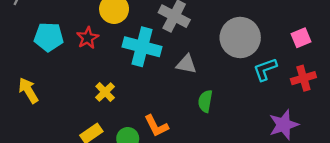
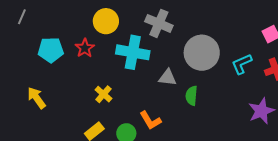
gray circle: (240, 37) -> (202, 53), moved
gray triangle: (186, 64) -> (168, 78), moved

